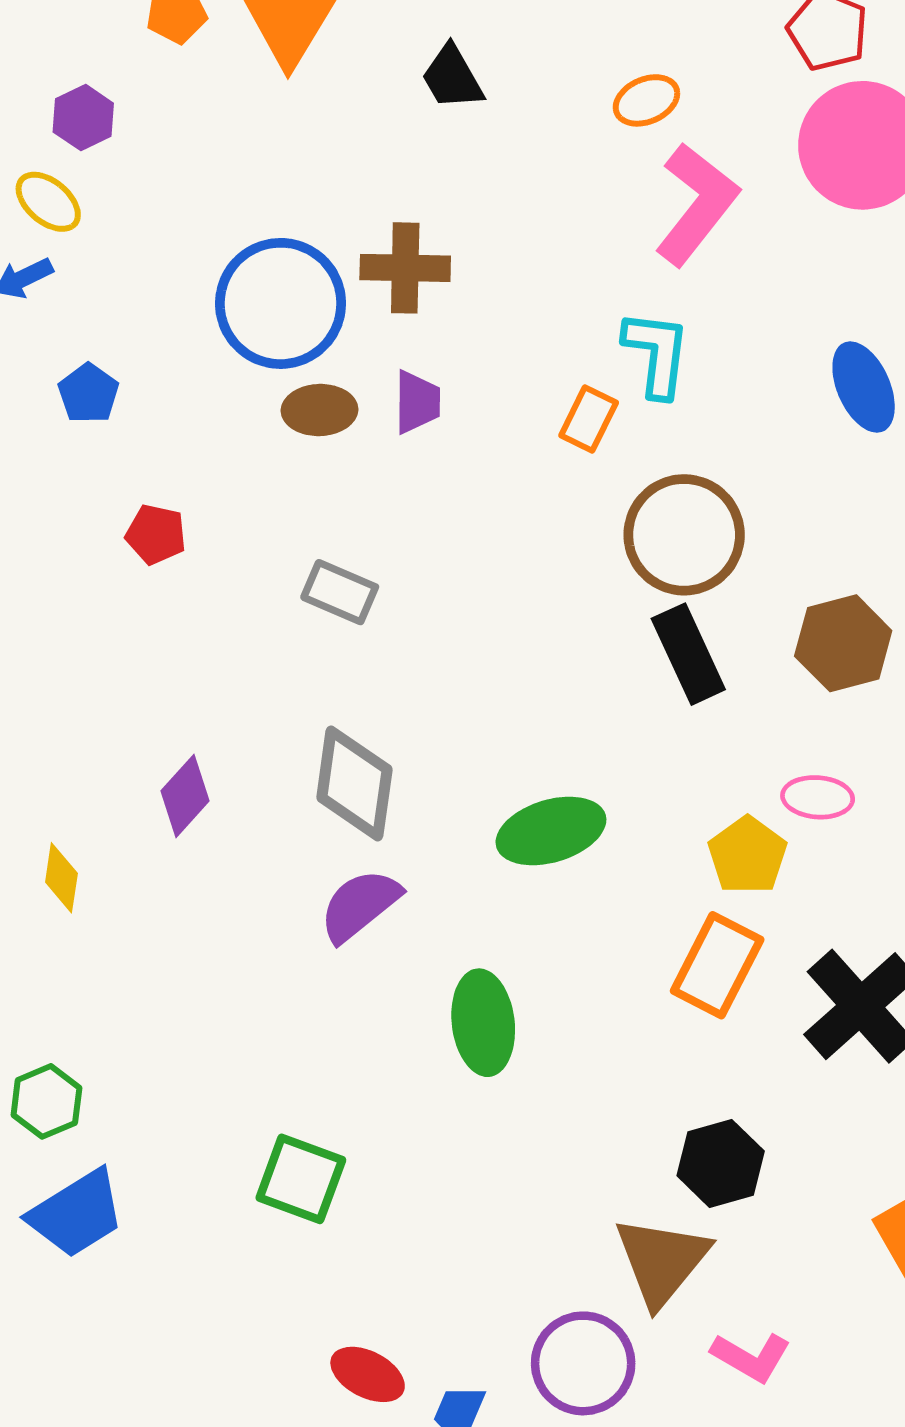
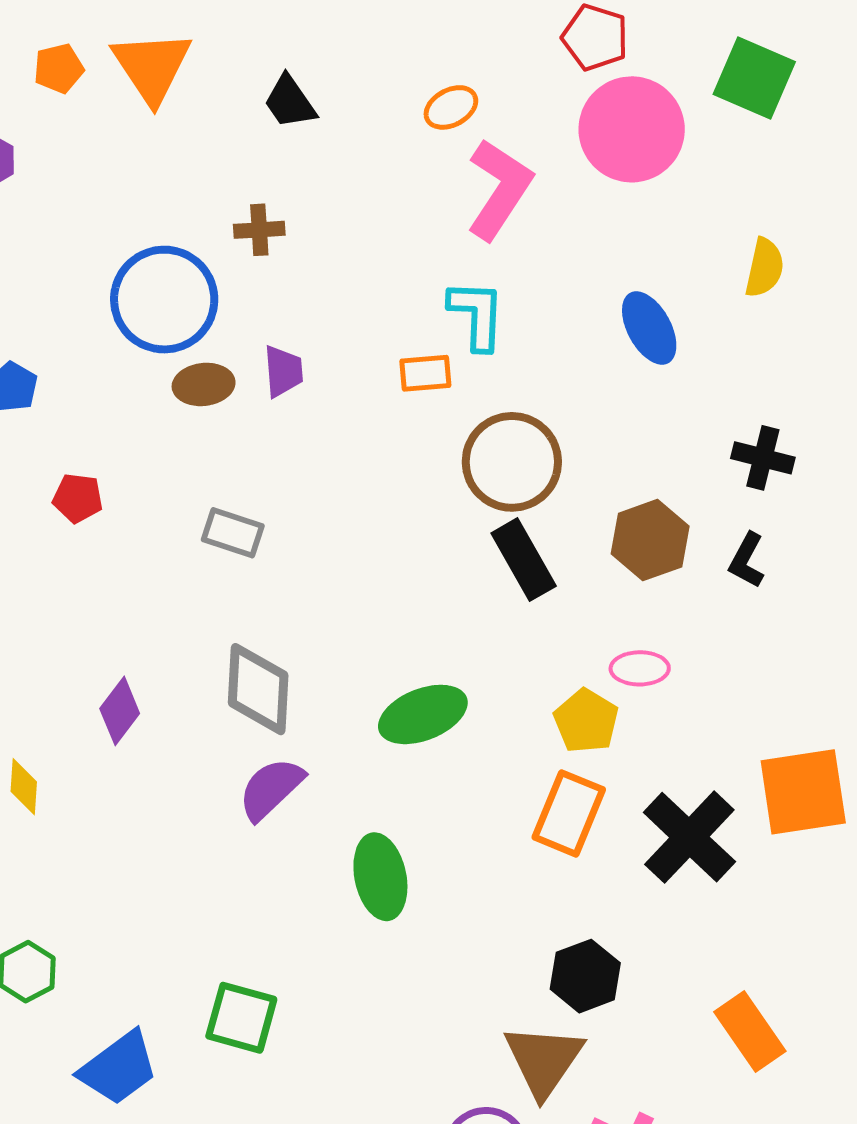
brown cross: (405, 268) -> (259, 230), moved, size x0.7
orange rectangle: (589, 419) -> (425, 373), turned 64
blue trapezoid: (77, 1214) -> (119, 1068), moved

